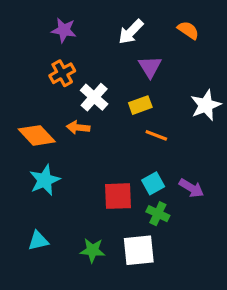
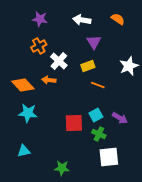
white arrow: (131, 32) -> (82, 20), turned 54
cyan star: (45, 180) -> (28, 113), turned 30
green star: (93, 250) -> (62, 168), moved
white square: (139, 250) -> (109, 157), moved

